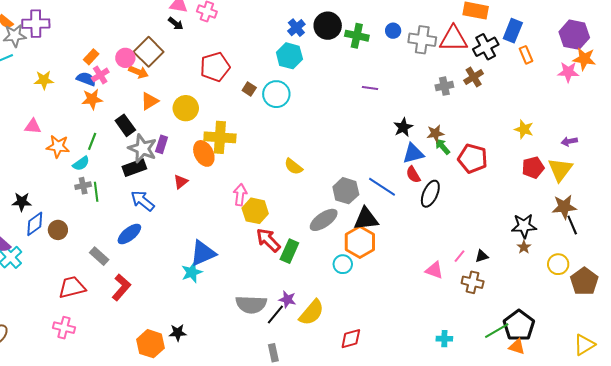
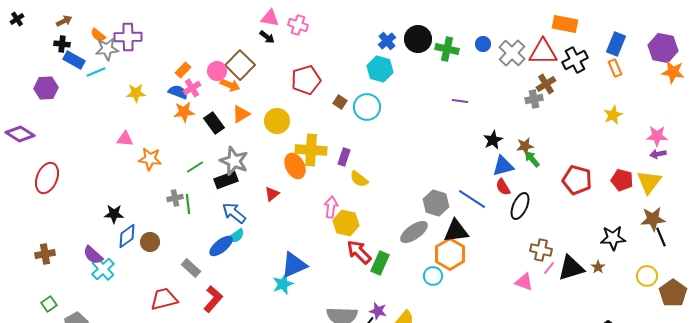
blue rectangle: (513, 31) -> (616, 44), moved
gray cross: (422, 40) -> (512, 53), turned 36
pink star: (568, 72) -> (657, 136), moved
brown cross: (474, 77) -> (546, 84), moved
black rectangle: (125, 125) -> (214, 123), moved
yellow star: (524, 129) -> (613, 115), moved, turned 30
green line: (92, 141) -> (195, 167), moved, turned 36
purple rectangle: (162, 144) -> (344, 157), moved
red pentagon: (473, 159) -> (577, 180), moved
cyan semicircle: (81, 164) -> (236, 236), moved
yellow semicircle: (293, 167) -> (359, 179), moved
red pentagon: (533, 168) -> (622, 180), turned 30
brown star: (524, 247) -> (598, 267), moved
black triangle: (482, 256) -> (571, 268), size x2.0
brown cross: (473, 282) -> (541, 250), moved

